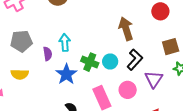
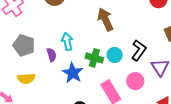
brown arrow: (126, 29) -> (105, 19), moved
gray pentagon: (21, 41) -> (24, 45), turned 30

